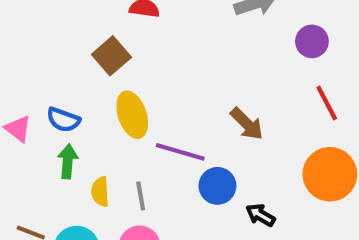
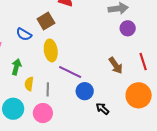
purple circle: (312, 41) -> (128, 28), moved
blue semicircle: (63, 120) -> (24, 34), moved
brown arrow: (247, 124) -> (116, 65), moved

